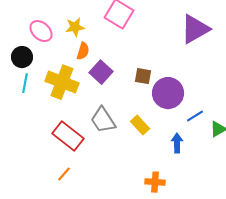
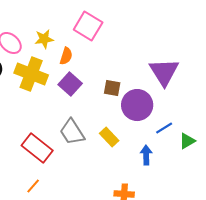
purple triangle: (195, 29) -> (164, 72), moved, turned -32
orange semicircle: (83, 51) -> (66, 56), moved
yellow cross: (62, 82) -> (31, 74), moved

